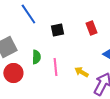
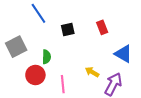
pink line: (55, 67) -> (63, 84), moved
red circle: (13, 73) -> (35, 75), moved

